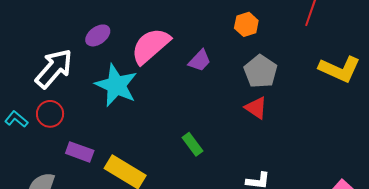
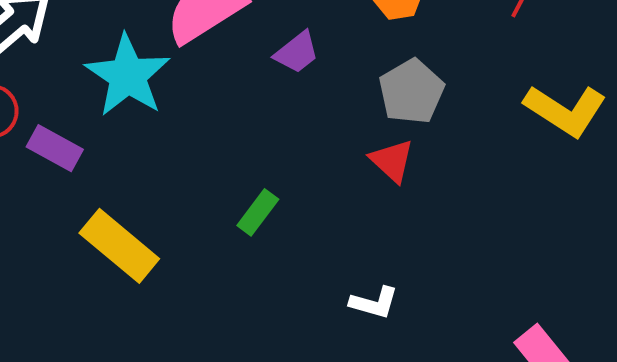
green rectangle: (192, 144) -> (258, 212), turned 65
purple rectangle: (80, 152) -> (55, 148), moved

